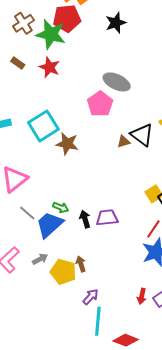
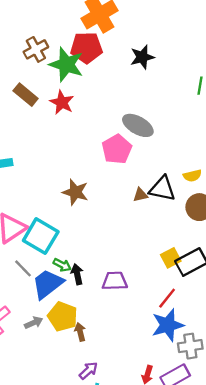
brown rectangle: (18, 63) -> (26, 95), size x1.5
cyan square: (43, 126) -> (41, 236), moved, turned -32
black triangle: (142, 135) -> (162, 189), turned -30
black arrow: (85, 219) -> (77, 274), moved
yellow pentagon: (63, 272) -> (63, 316), moved

